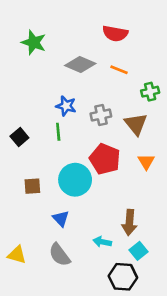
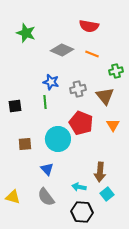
black square: (19, 137) -> (15, 106), turned 32
black hexagon: (123, 277) -> (82, 212), moved

